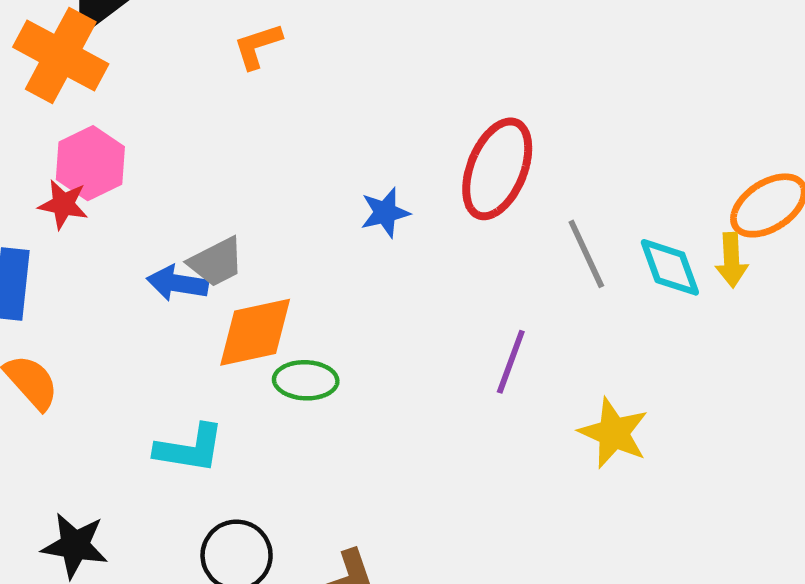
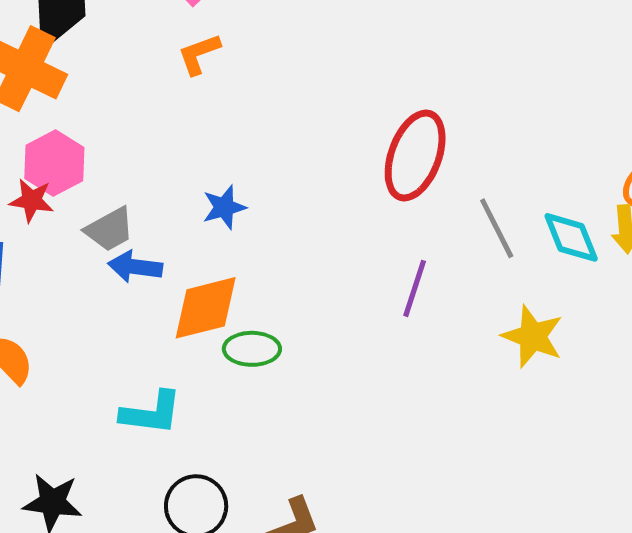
blue star: (385, 213) -> (224, 207), moved
gray trapezoid: (216, 262) -> (110, 229), moved
purple line: (511, 362) -> (415, 288), moved
yellow star: (614, 433) -> (533, 336), moved

